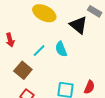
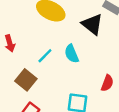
red semicircle: (89, 87) -> (107, 83), moved

